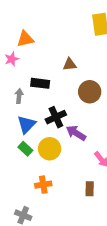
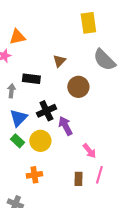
brown triangle: (70, 64) -> (59, 61), turned -40
purple arrow: (76, 133) -> (65, 126), turned 30

